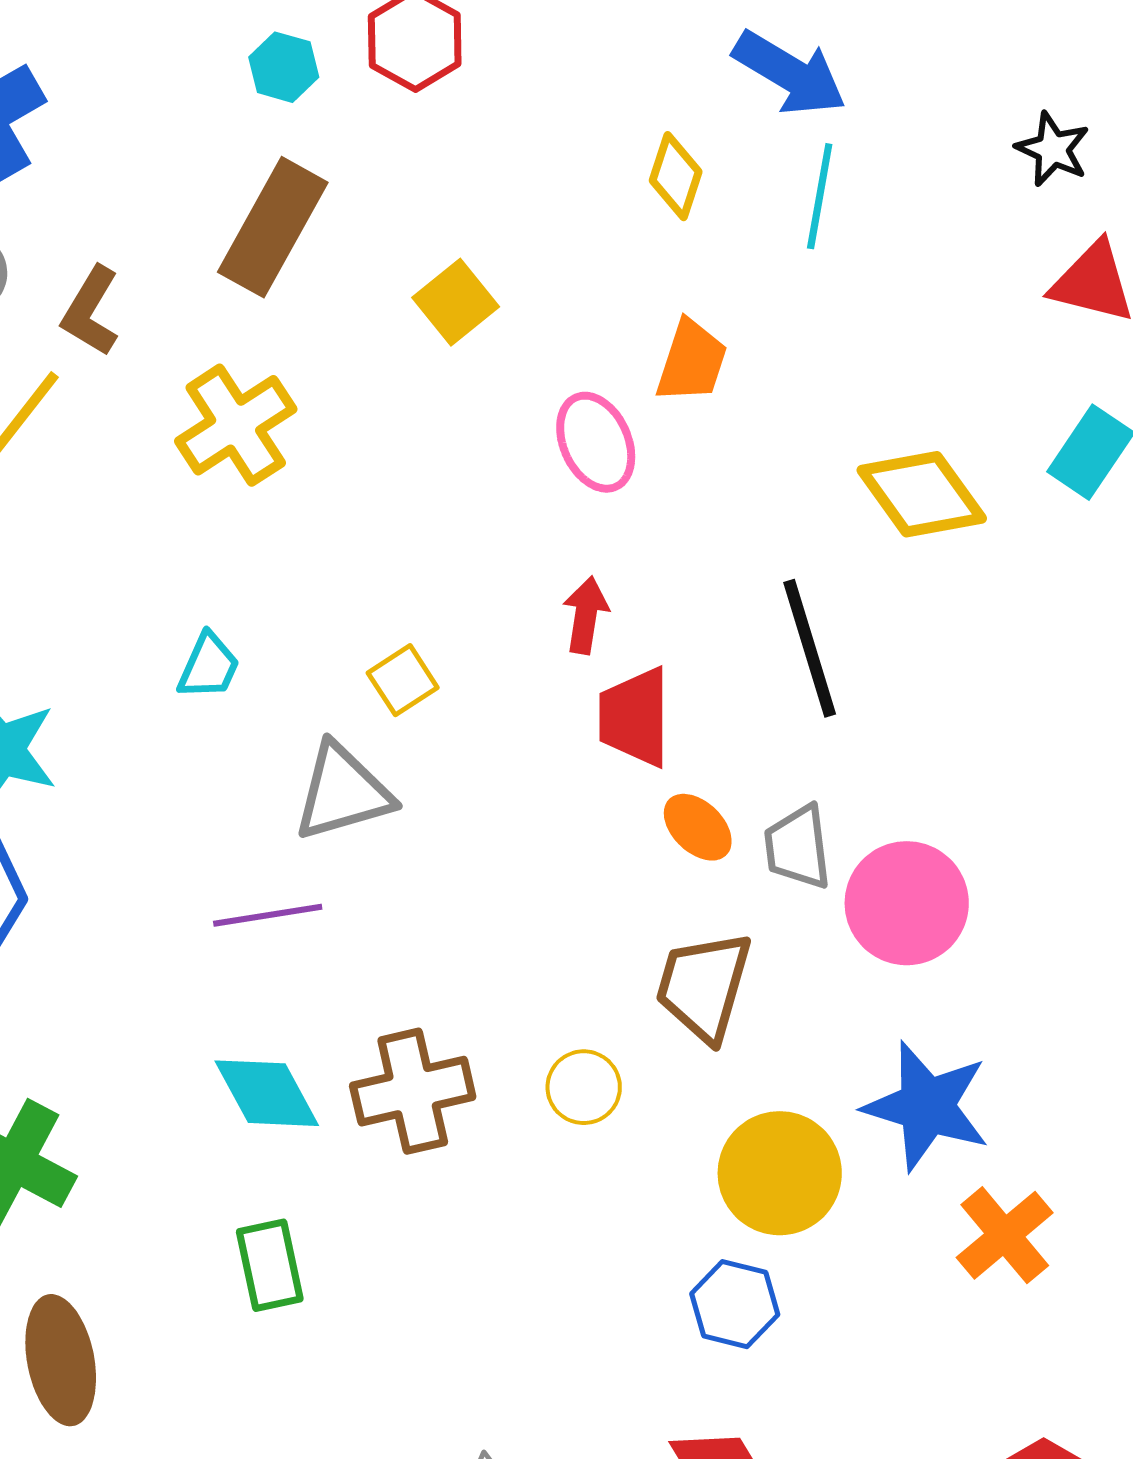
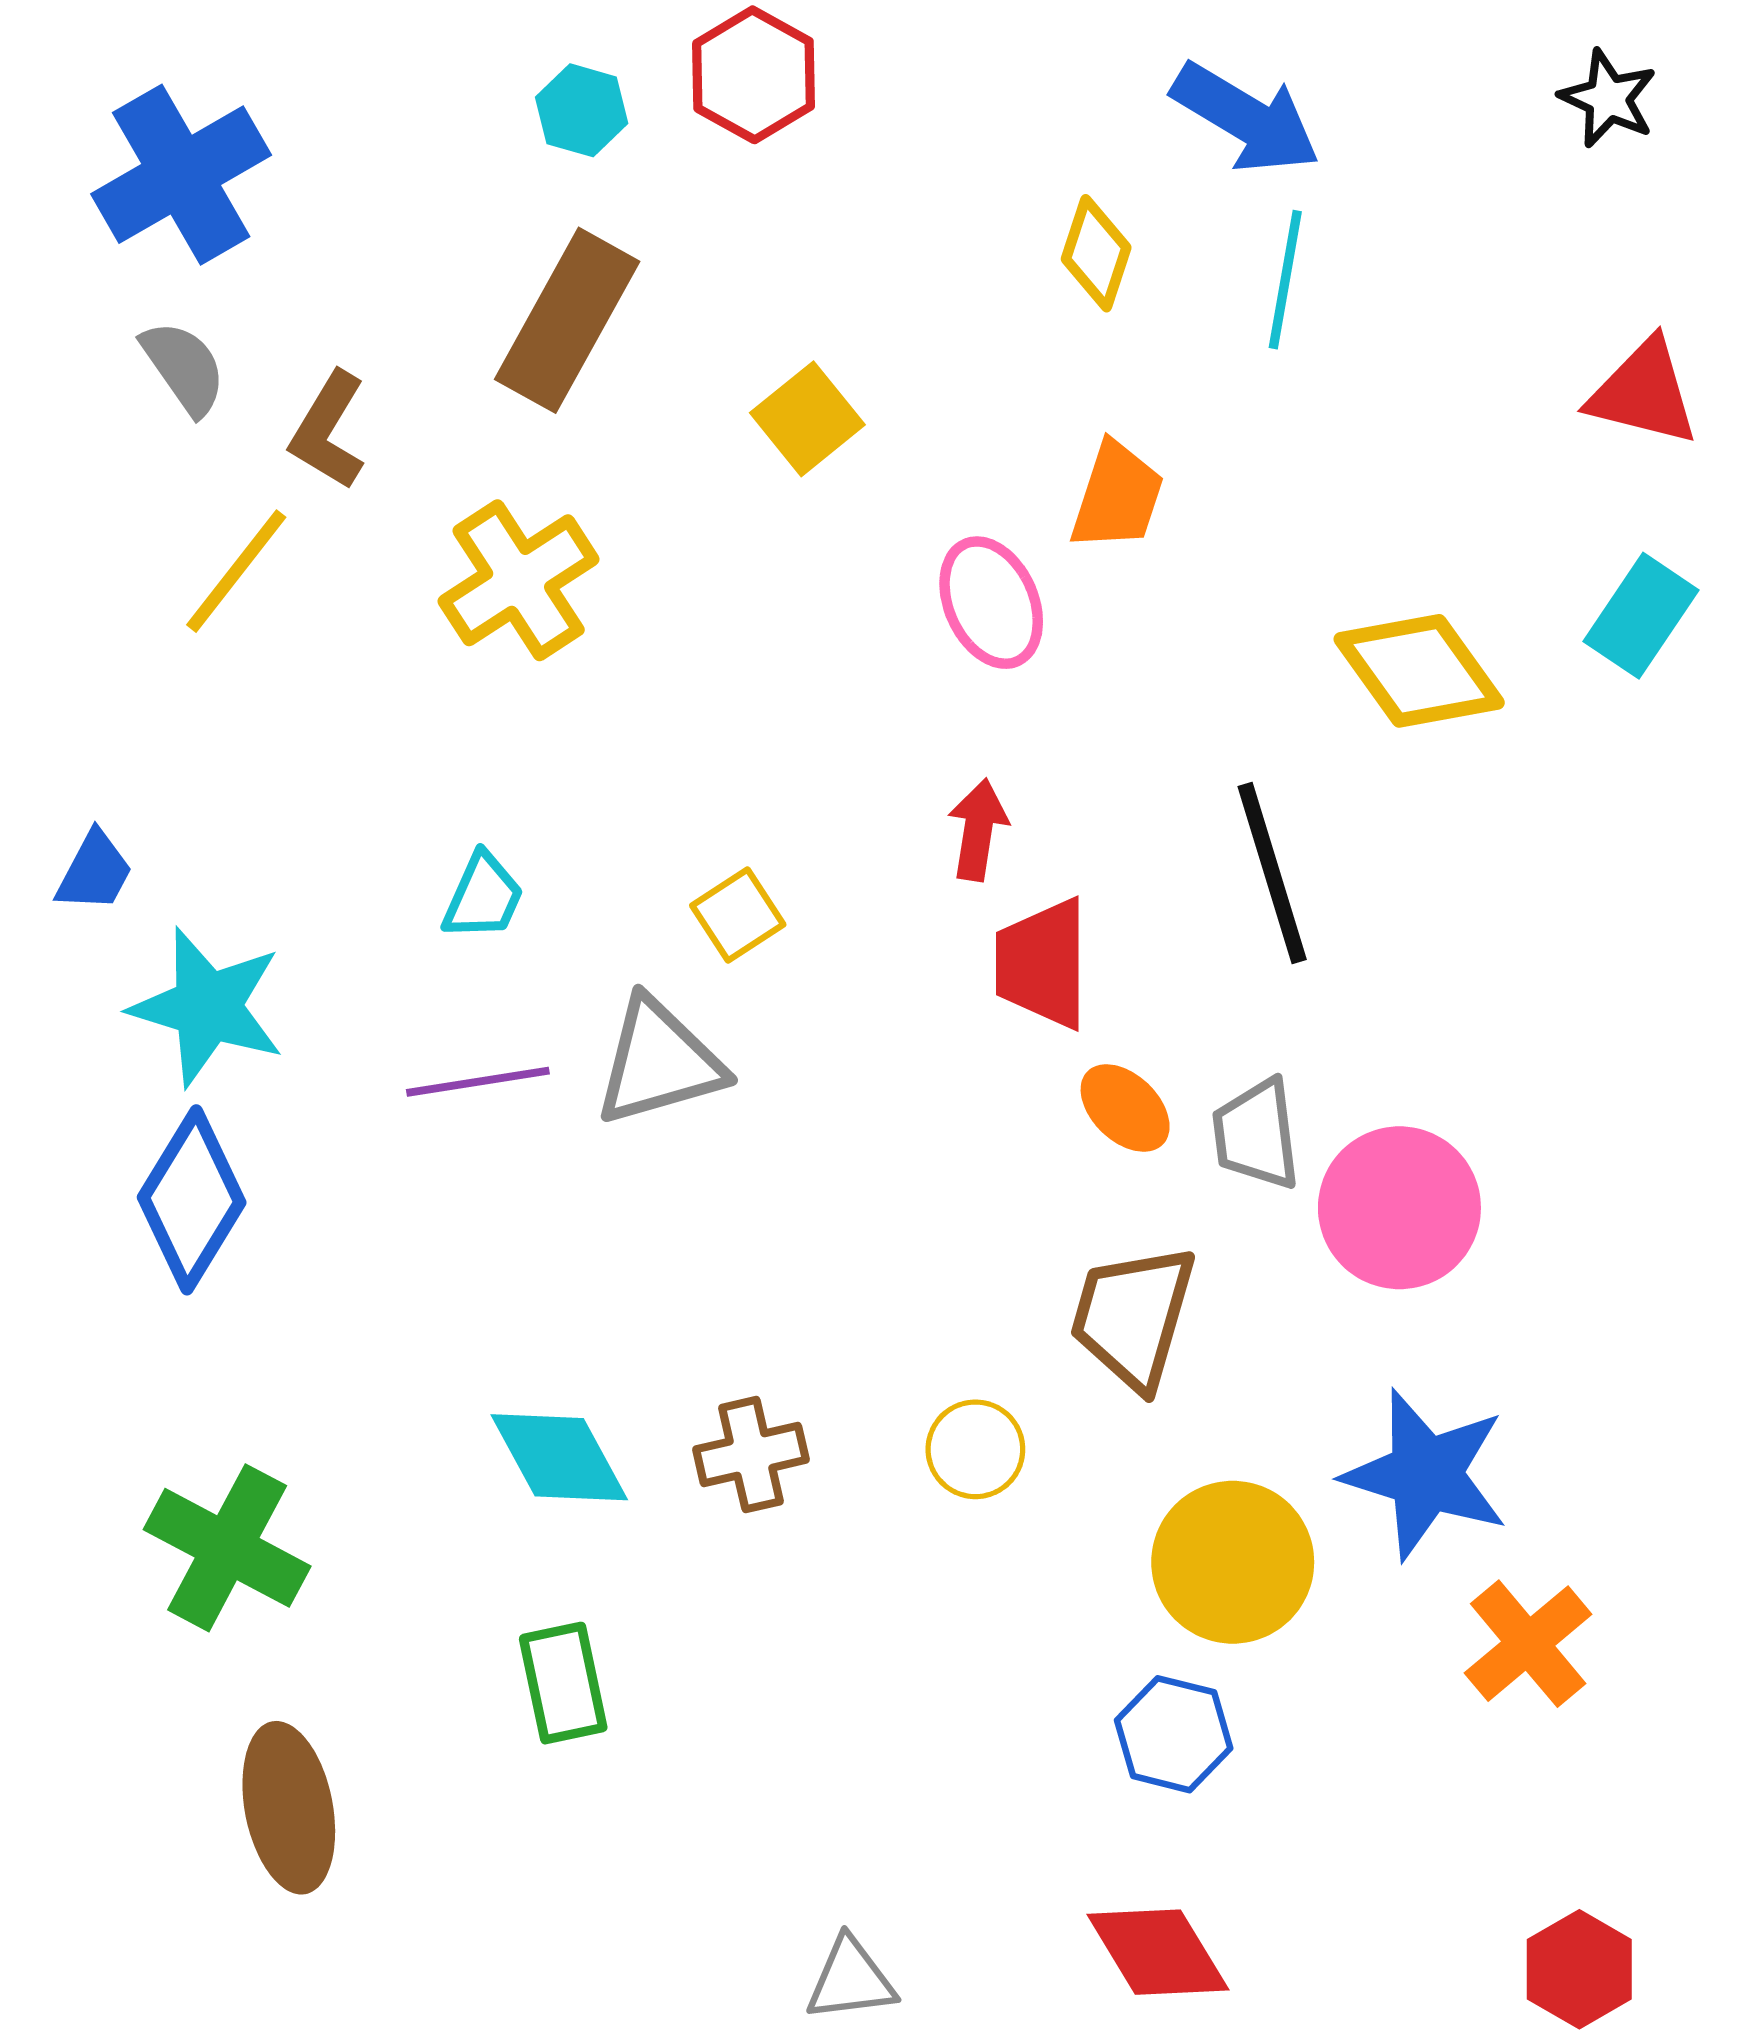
black star: (1053, 149) -> (1608, 98), moved
purple line: (268, 915) -> (478, 1082), moved
brown cross: (413, 1091) -> (751, 1455), size x0.7

